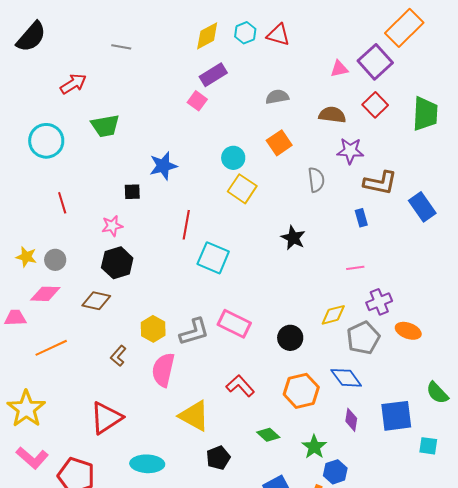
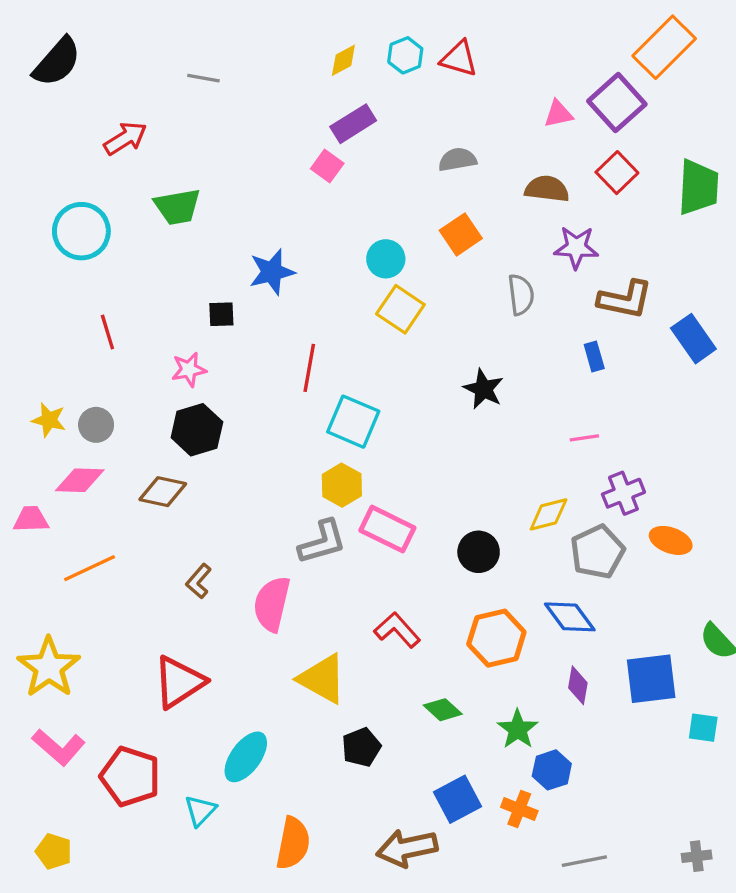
yellow diamond: (207, 36) -> (343, 60), size x0.7
yellow hexagon: (153, 329) -> (342, 485), moved
cyan ellipse: (147, 464) -> (246, 757), turned -56

